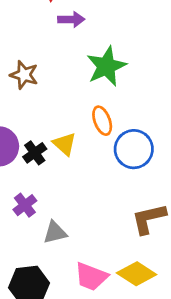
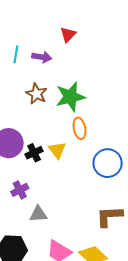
purple arrow: (71, 19) -> (42, 57), moved
green star: (106, 66) -> (70, 97), moved
orange ellipse: (102, 121) -> (80, 128), moved

